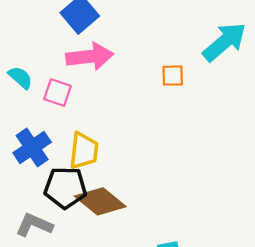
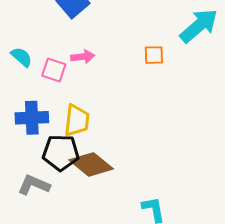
pink arrow: (90, 57) -> (83, 57), moved, size x0.6
blue cross: (32, 147) -> (32, 118), turned 32

